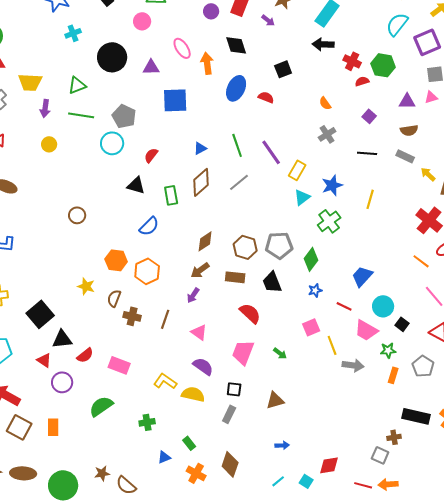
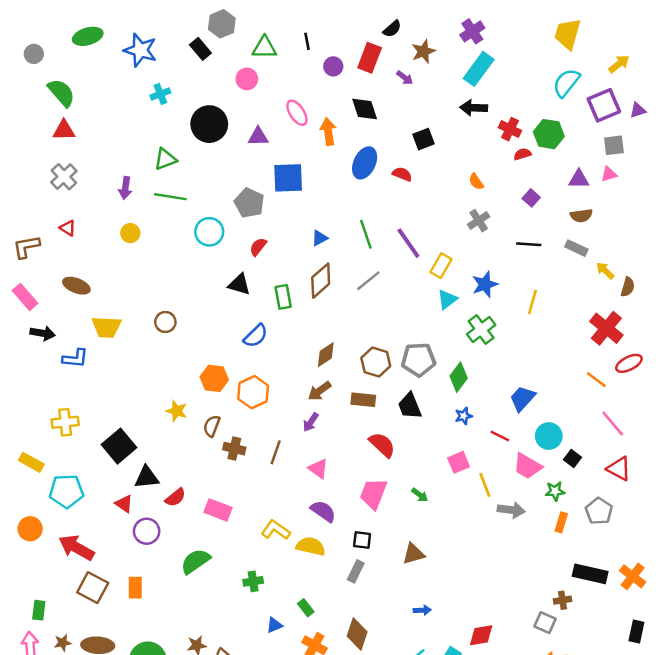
yellow trapezoid: (30, 82) -> (106, 327), moved
gray pentagon: (124, 116) -> (249, 203), moved

